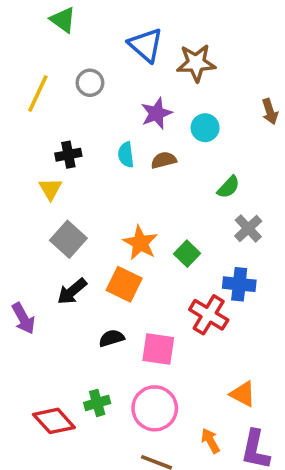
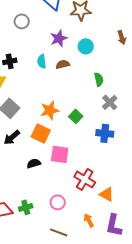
green semicircle: (228, 187) -> (99, 79), turned -56
orange star: (140, 243) -> (50, 110), turned 30
red cross: (209, 315) -> (85, 179), moved
pink square: (158, 349) -> (60, 154), moved
green cross: (97, 403) -> (26, 207), moved
pink circle: (155, 408) -> (58, 202), size x0.6

